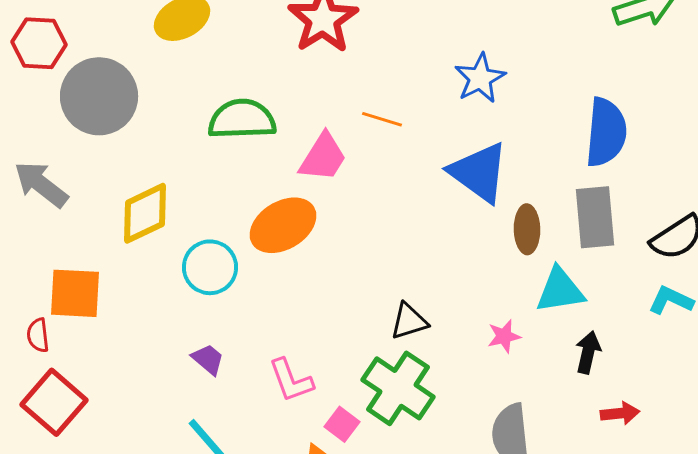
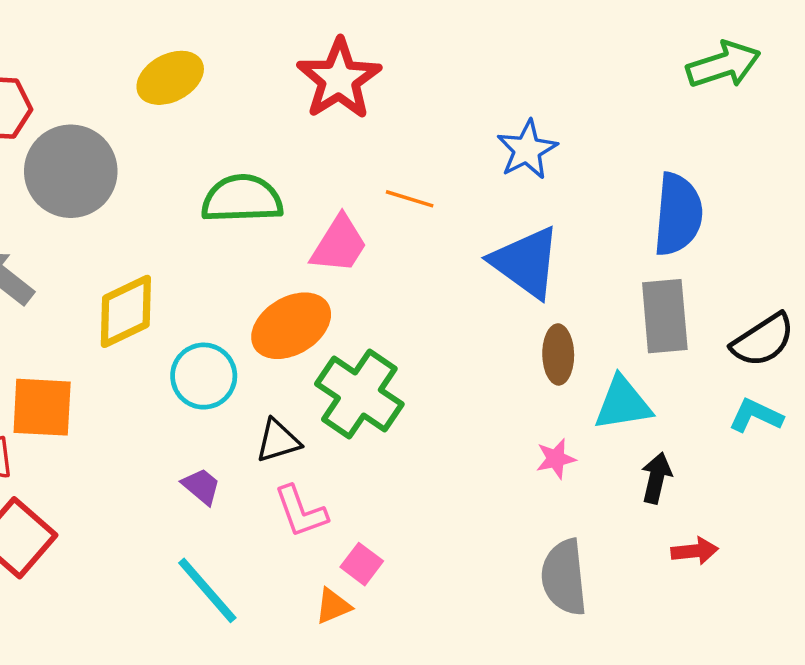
brown ellipse: (527, 229) -> (558, 354), moved
black triangle: (409, 321) -> (278, 441), moved
green cross: (398, 388) -> (359, 394), moved

